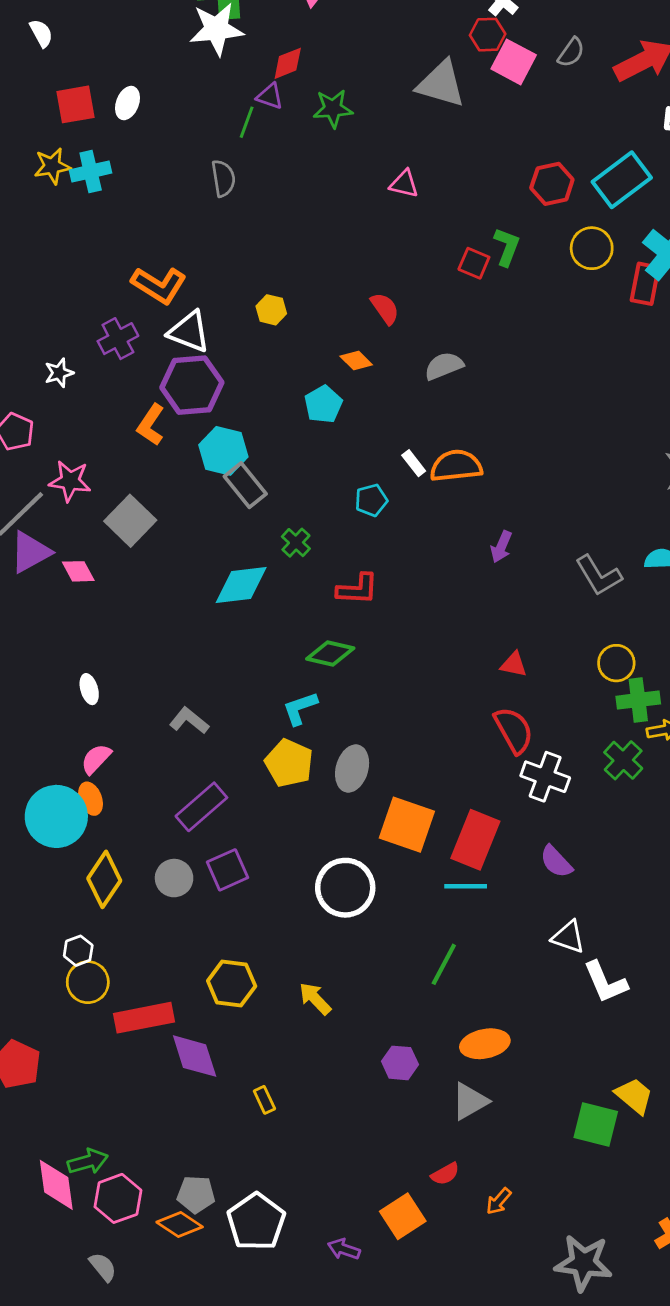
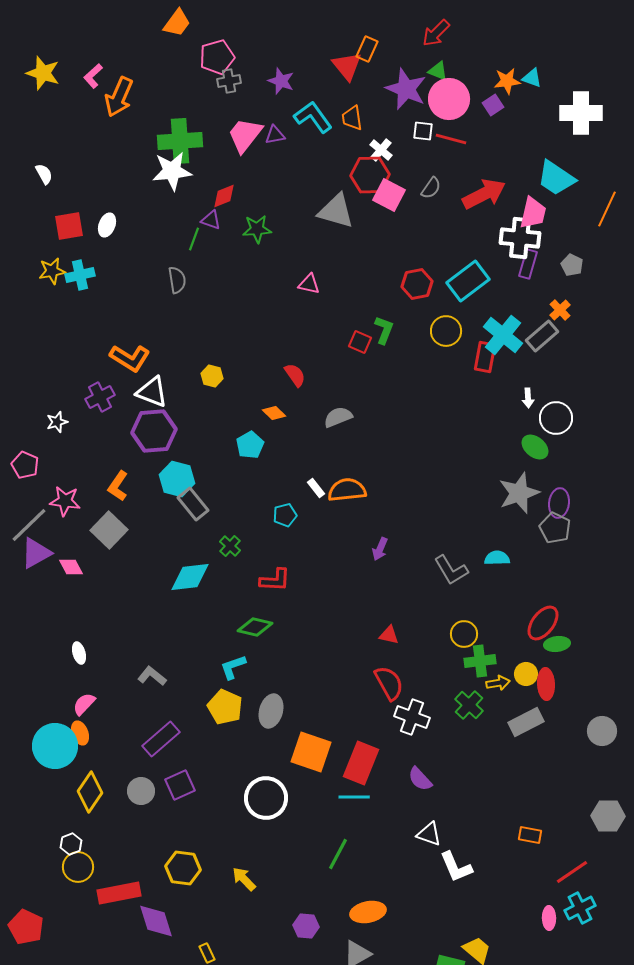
red hexagon: (488, 35) -> (370, 175), size x1.5
orange L-shape: (151, 425) -> (118, 486), moved

